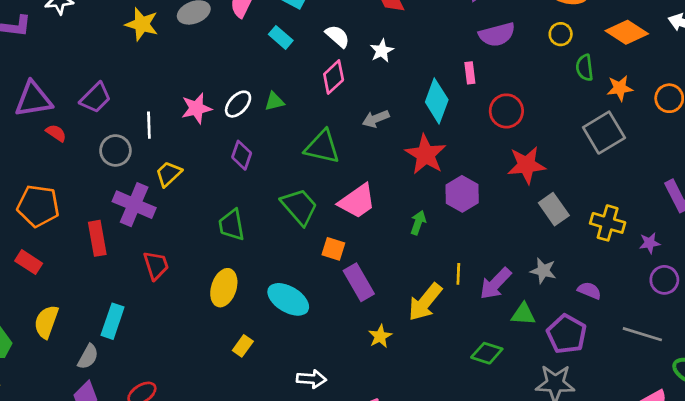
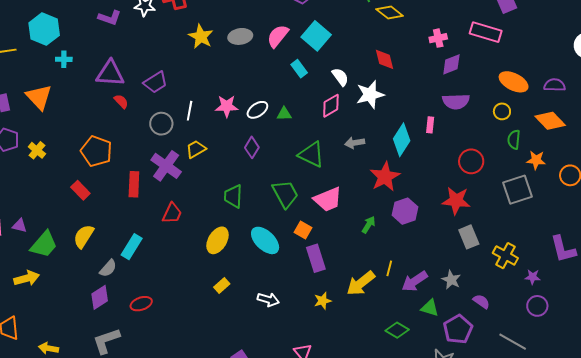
white star: (382, 51) -> (370, 95), size x1.6
red circle: (506, 111) -> (471, 161), moved
red trapezoid: (156, 265) -> (172, 213), turned 30
cyan ellipse: (288, 299) -> (265, 240), moved
white arrow: (311, 379) -> (268, 300), moved

